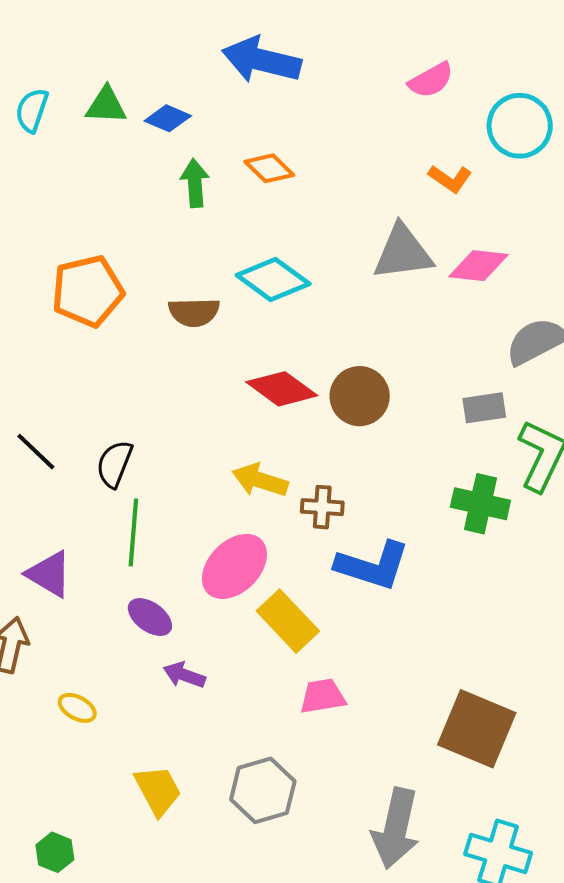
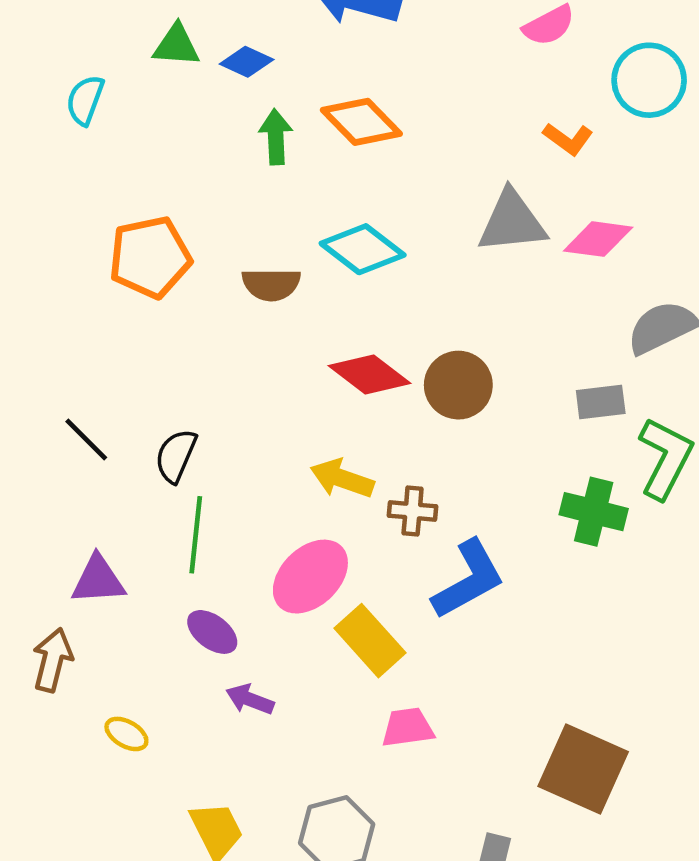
cyan semicircle: (32, 110) -> (85, 100), moved
orange diamond: (269, 168) -> (361, 122), size x1.4
blue L-shape: (373, 566) -> (468, 579), turned -48
purple triangle: (49, 574) -> (98, 580), turned -36

